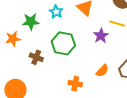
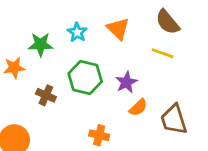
purple star: (101, 36) -> (126, 82), moved
orange semicircle: (102, 71) -> (138, 108), moved

